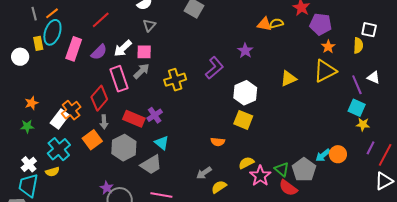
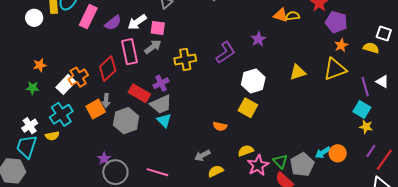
yellow semicircle: (358, 46) -> (371, 48), turned -84
purple cross: (155, 115) -> (161, 83), moved
gray arrow: (104, 122) -> (106, 101), moved
gray trapezoid: (151, 165) -> (161, 104), moved

